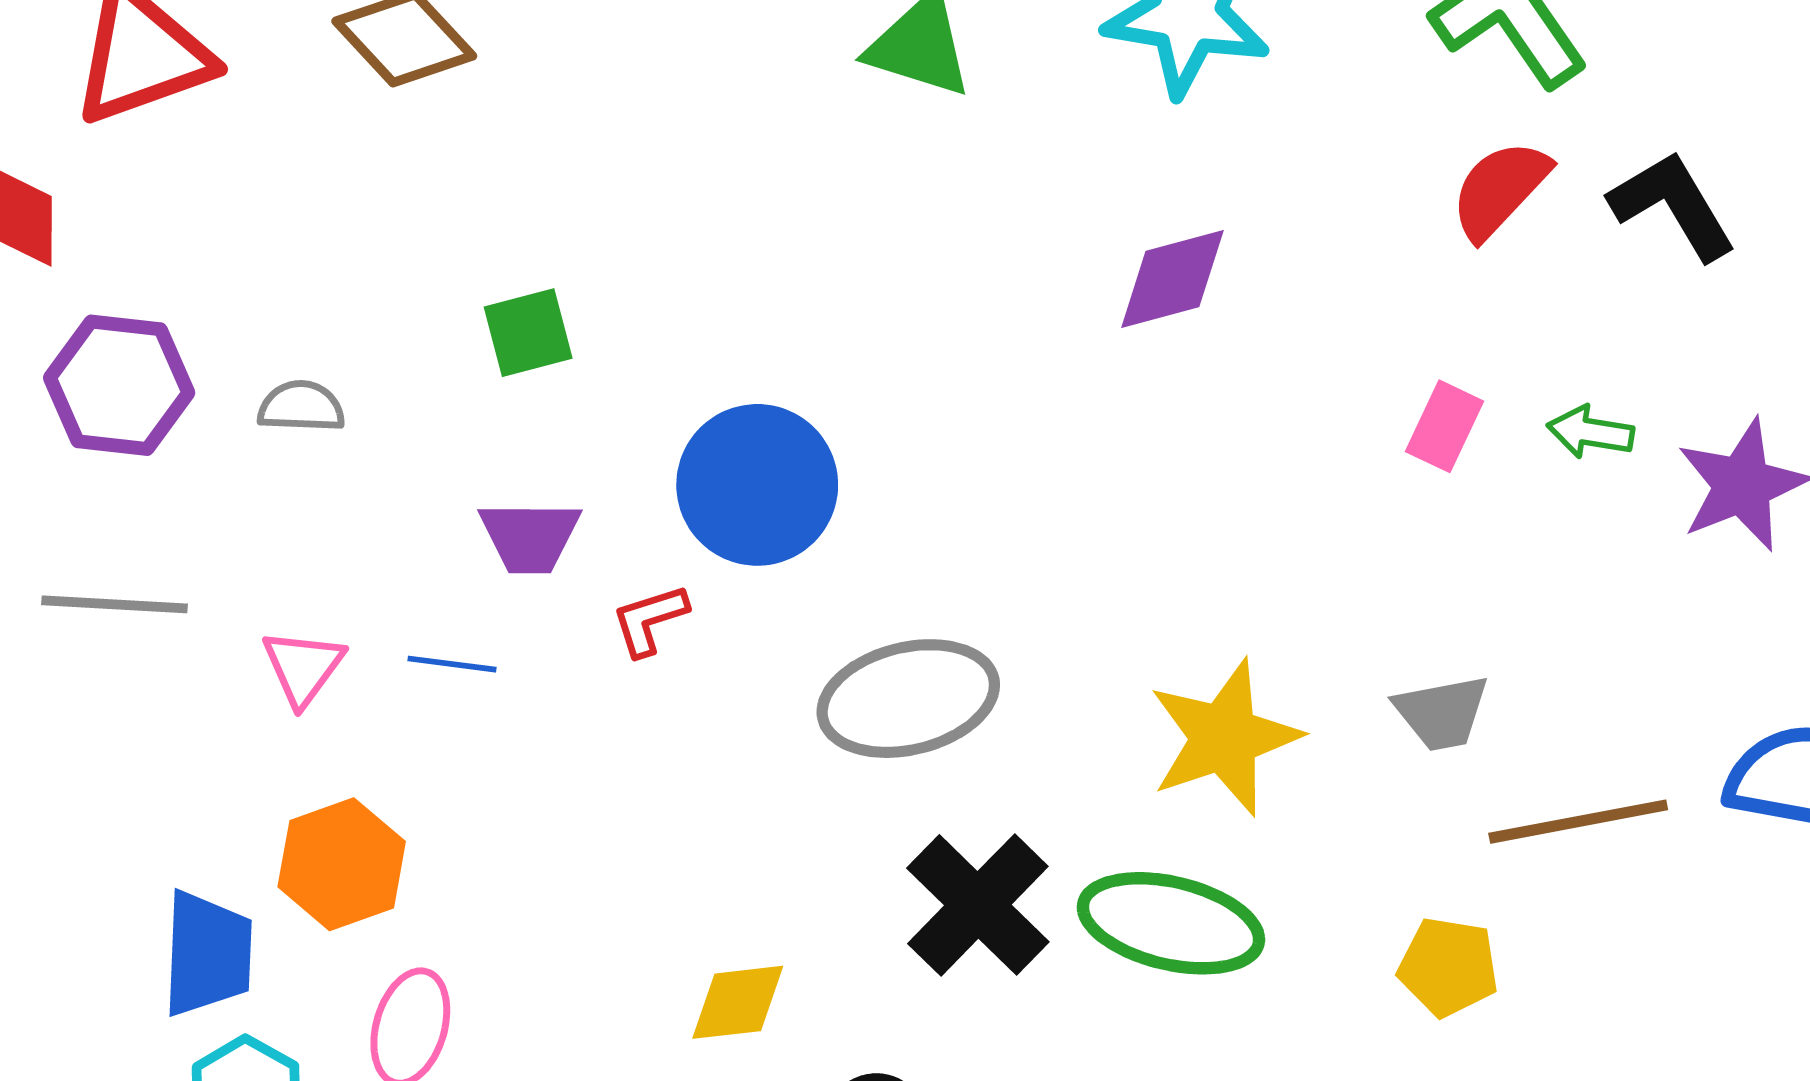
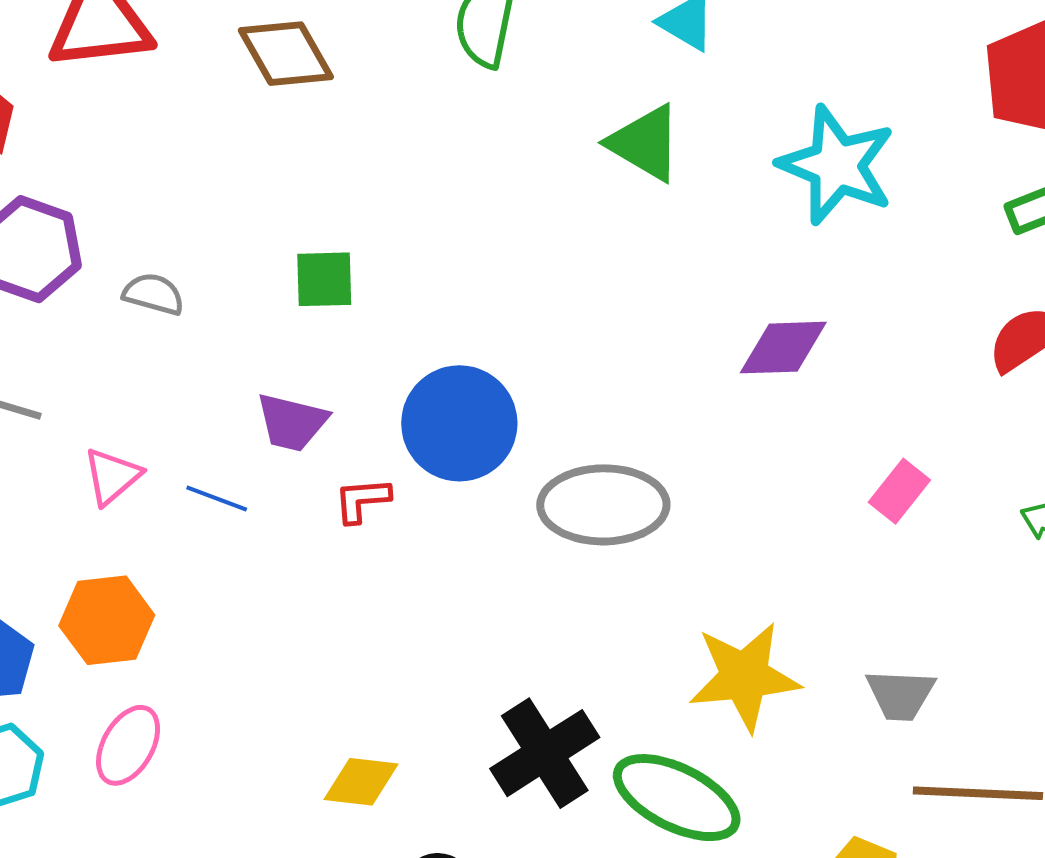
pink rectangle: (1444, 426) -> (899, 491), moved
gray ellipse: (908, 699) -> (603, 505), moved

